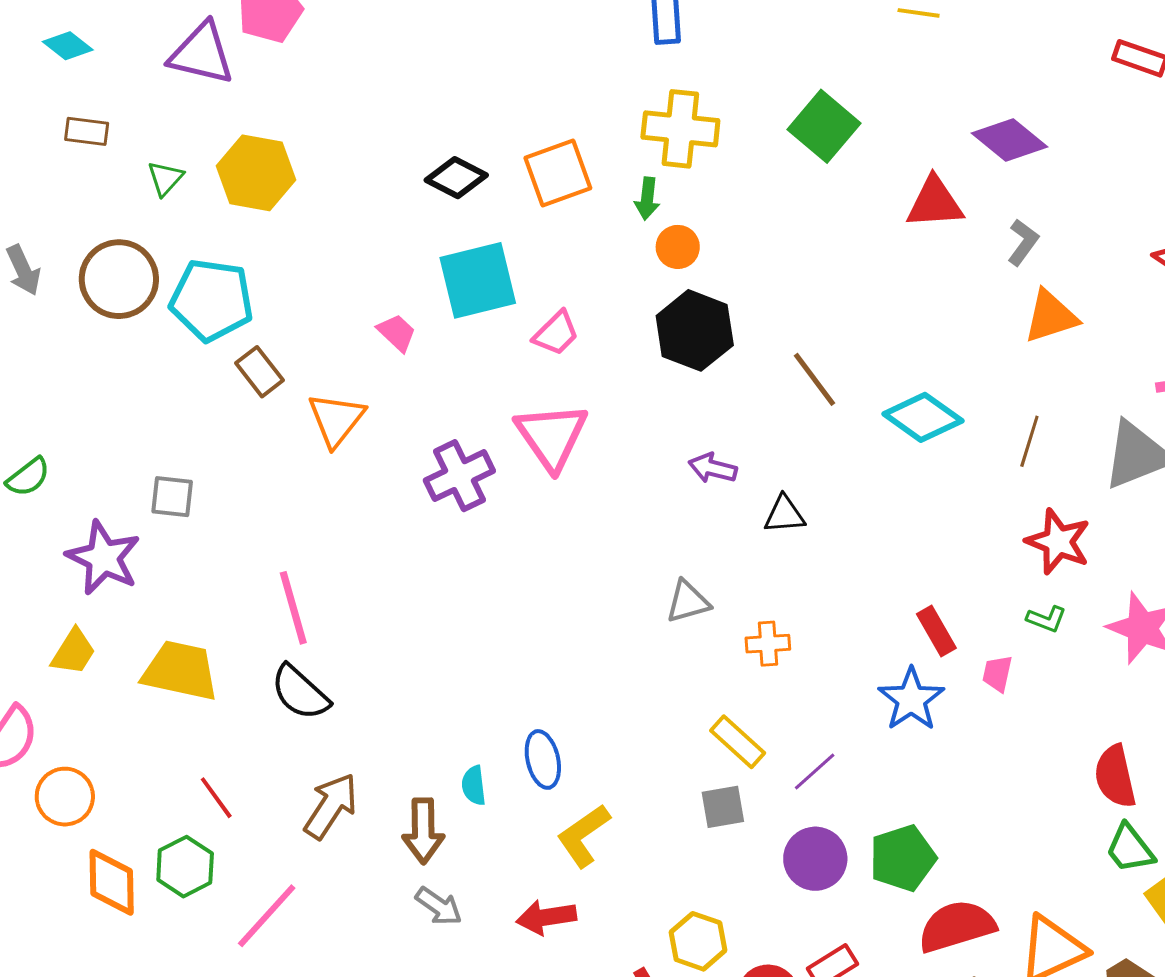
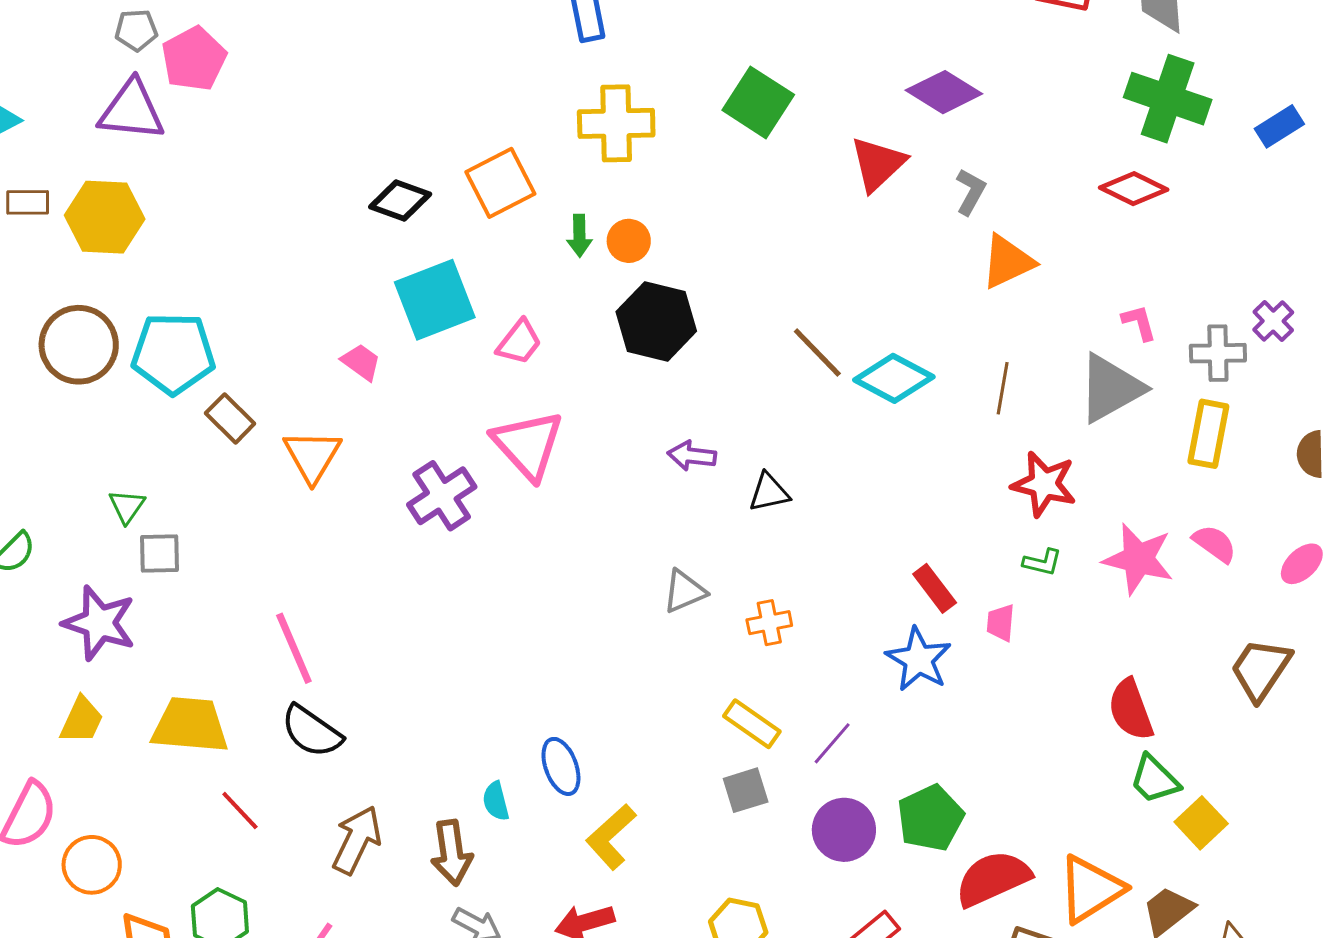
yellow hexagon: (256, 173) -> (105, 217), moved
green triangle: (165, 178) -> (127, 506), moved
green arrow: (647, 199) -> (579, 236), moved
red triangle: (935, 203) -> (878, 164), turned -32
brown line: (814, 379) -> (817, 353), moved
red line: (216, 798) -> (240, 810), moved

